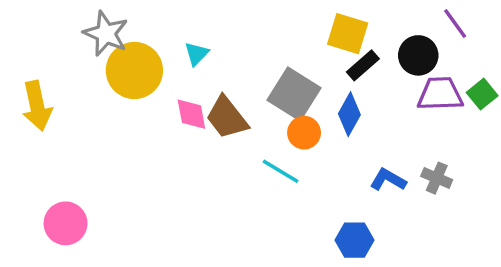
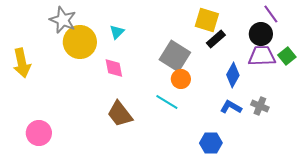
black circle: (418, 55) -> (261, 34), moved
blue diamond: (349, 114) -> (233, 75), moved
brown trapezoid: (227, 118) -> (120, 114), moved

